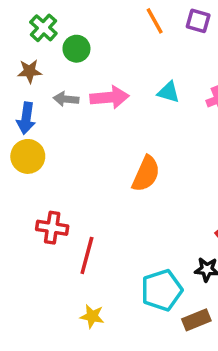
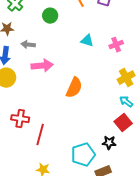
green circle: (76, 49) -> (50, 16), moved
pink arrow: (109, 97) -> (42, 66), moved

